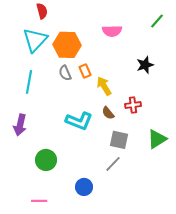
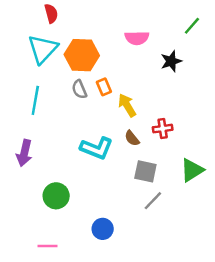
black star: (145, 65) -> (171, 61), moved
gray line: (113, 164) -> (153, 201), moved

